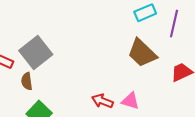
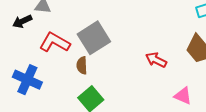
red arrow: (102, 101) -> (156, 60), moved

